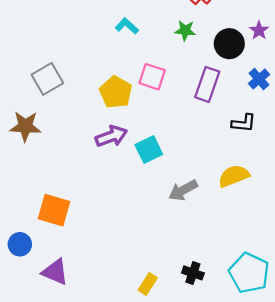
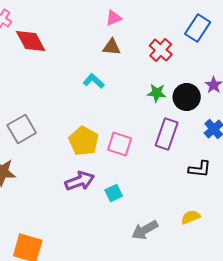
green star: (185, 30) -> (157, 93), moved
pink square: (152, 77) -> (120, 144), moved
cyan square: (149, 149) -> (114, 193), size x0.7
yellow semicircle: (234, 176) -> (191, 217), size x0.7

